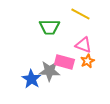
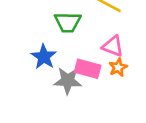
blue star: (31, 79) -> (44, 57), moved

